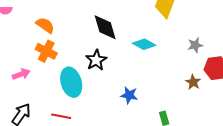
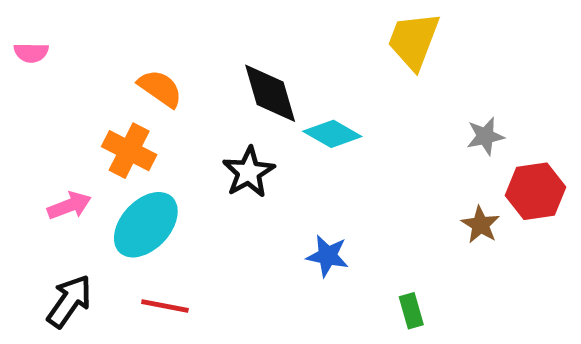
orange semicircle: (45, 25) -> (160, 88), moved
cyan diamond: (144, 44) -> (332, 134), moved
cyan ellipse: (71, 82) -> (146, 225), moved, turned 60

